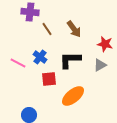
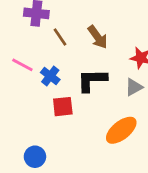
pink line: (18, 63) -> (22, 65), moved
orange ellipse: (73, 96) -> (121, 130), moved

